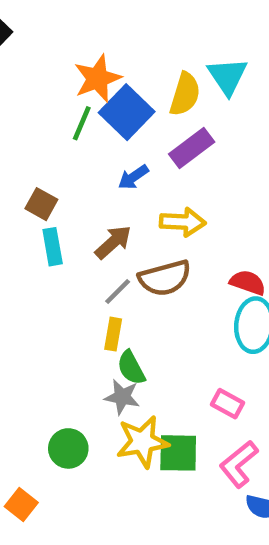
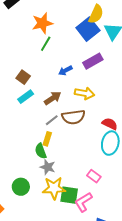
orange star: (97, 78) -> (42, 23), moved
yellow semicircle: (185, 94) -> (96, 14), moved
blue square: (127, 112) -> (88, 29), moved
cyan rectangle: (53, 247) -> (26, 97), turned 56
green semicircle: (131, 368) -> (41, 151), moved
pink L-shape: (239, 464) -> (83, 202), moved

